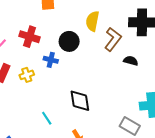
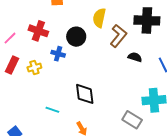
cyan line: (47, 118) -> (52, 110), turned -40

